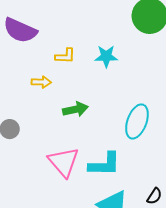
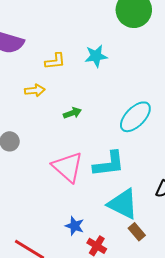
green arrow: (75, 109) -> (72, 113), size x0.7
cyan ellipse: (137, 121) -> (135, 117), turned 32

